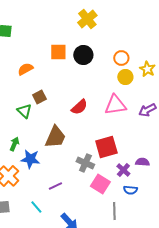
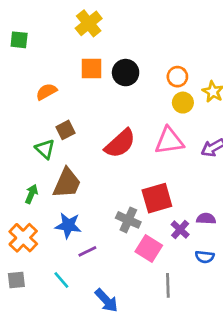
yellow cross: (87, 19) -> (89, 23), moved
red semicircle: (79, 107) -> (120, 144), size x1.4
brown trapezoid: (55, 137) -> (67, 183), moved
blue star: (30, 159) -> (68, 225), moved
blue semicircle: (130, 190) -> (205, 257), moved

